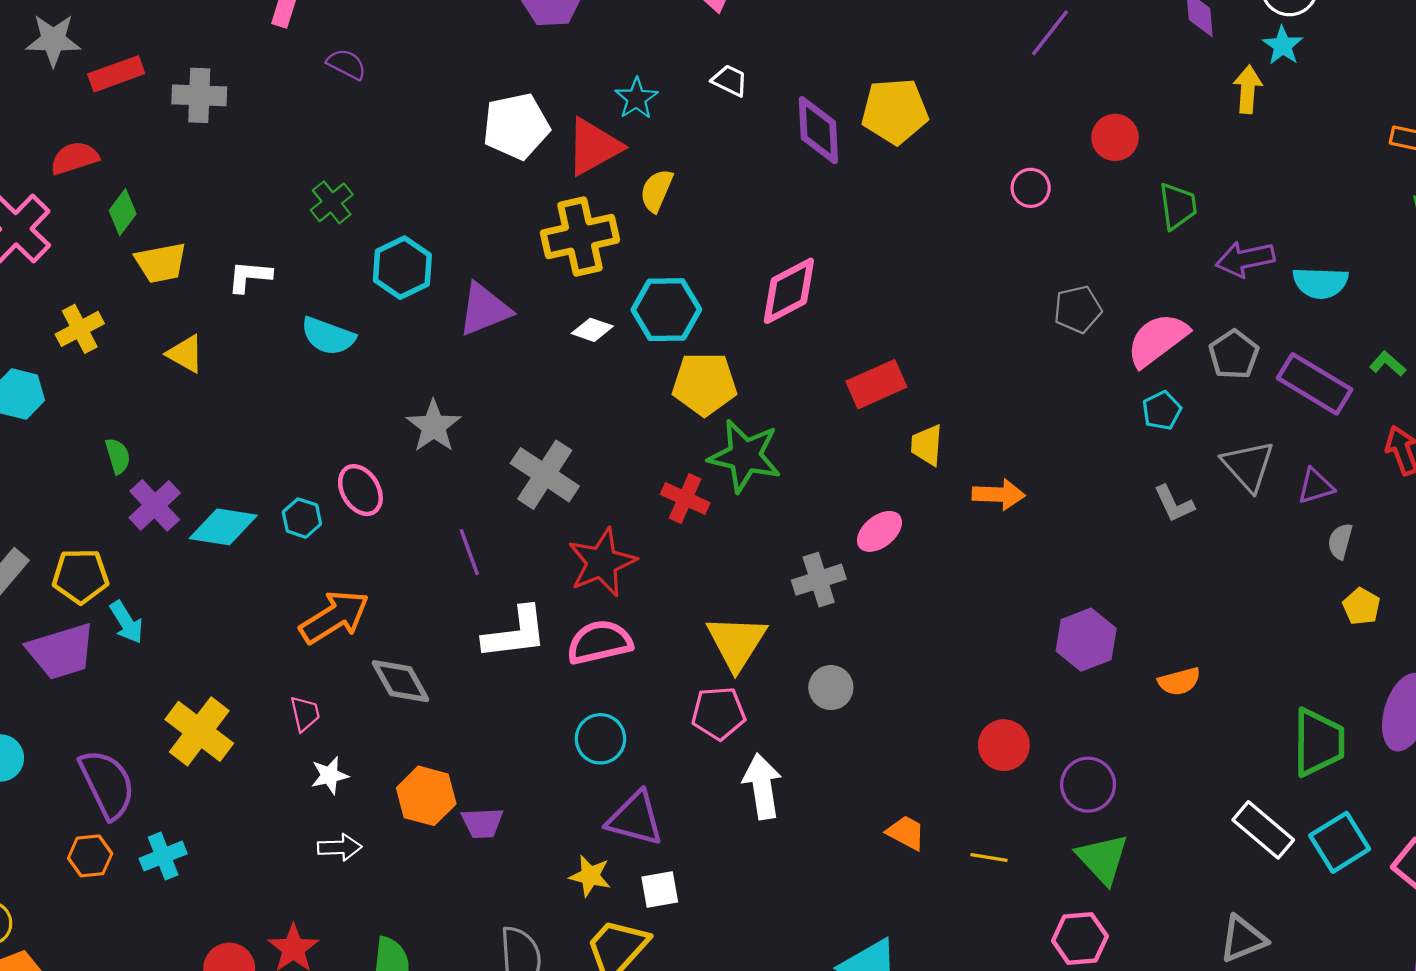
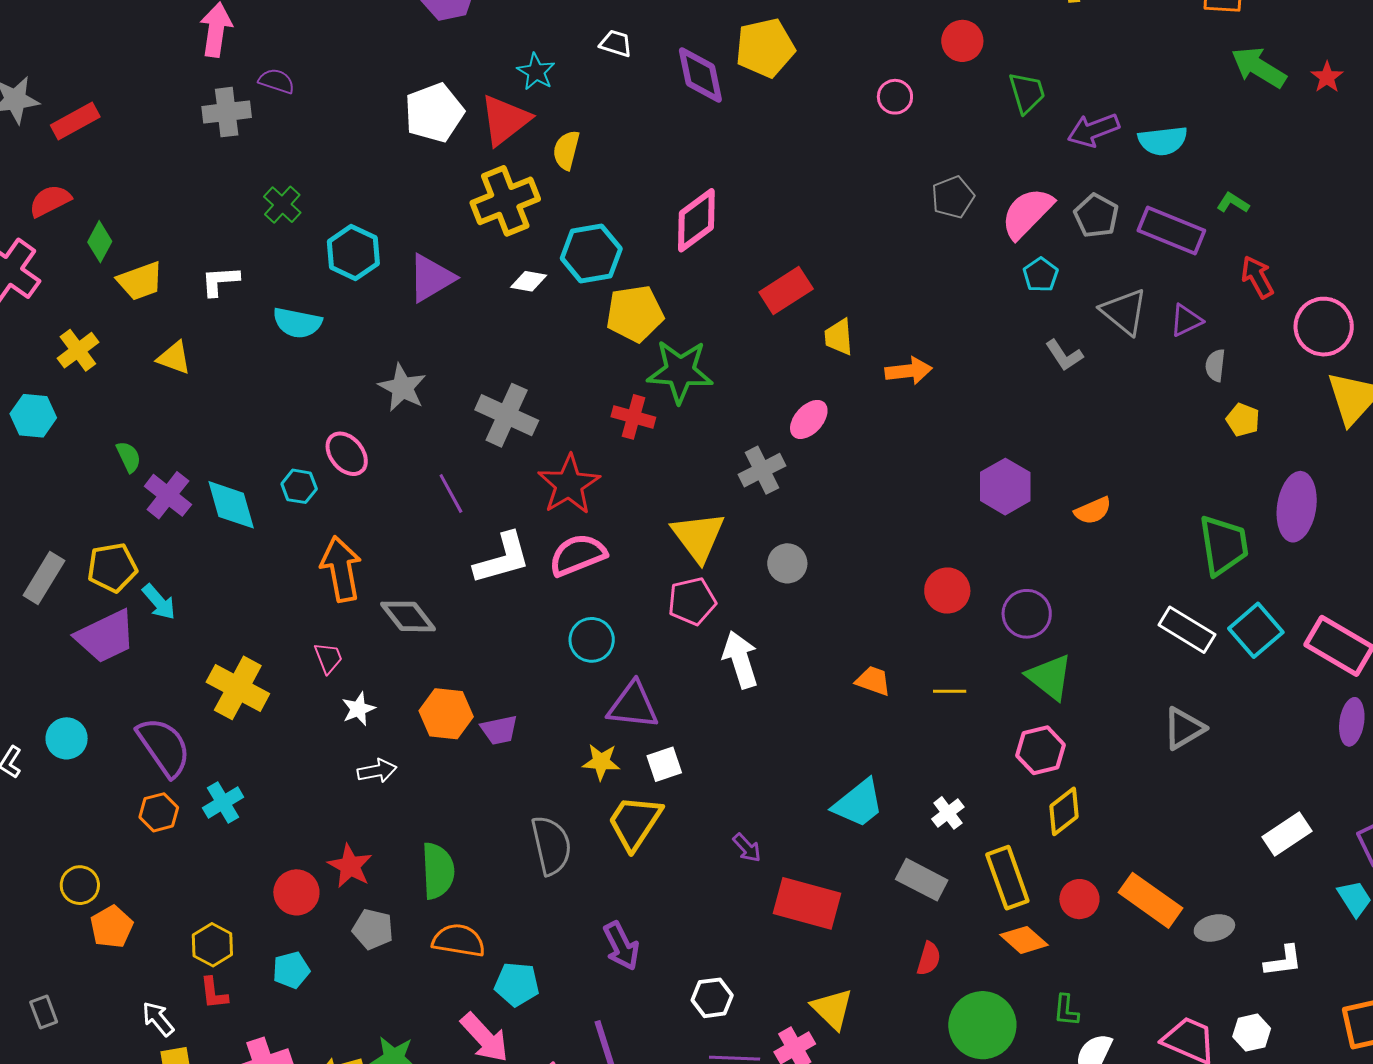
gray cross: (199, 95) -> (227, 112), moved
cyan diamond: (223, 527) -> (231, 505), turned 74
orange arrow: (334, 617) -> (341, 569), turned -60

